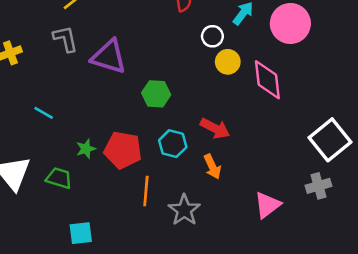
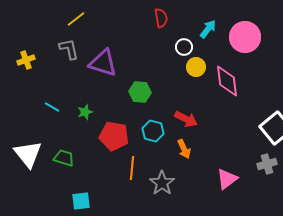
green star: (86, 149) -> (85, 112), moved

